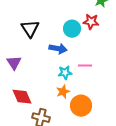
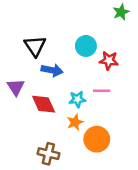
red star: (91, 22) -> (109, 61), moved
blue arrow: (58, 49) -> (52, 70), moved
red diamond: (22, 97) -> (44, 104), moved

